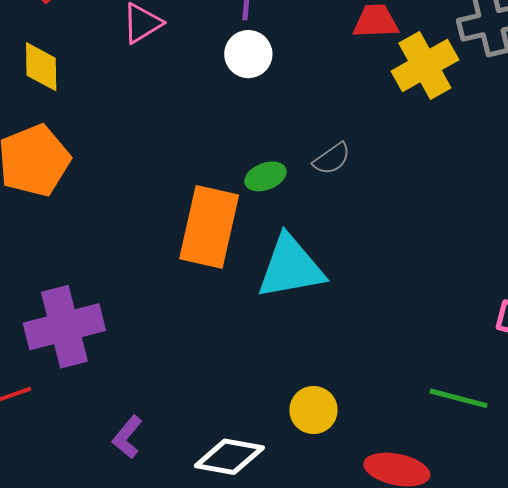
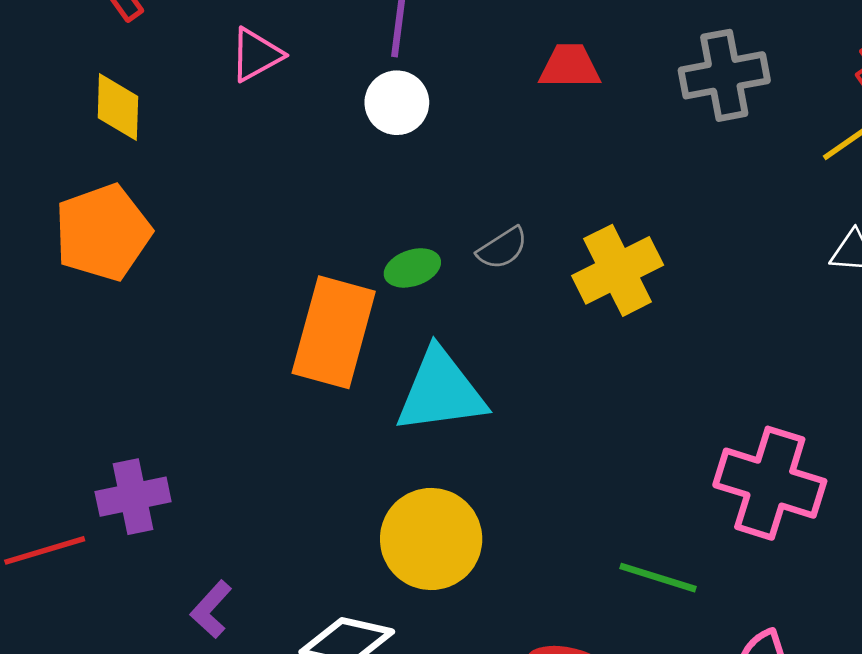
yellow cross: (425, 65) -> (618, 270), moved
purple cross: (64, 327) -> (133, 497), moved, size x0.7
yellow circle: (314, 410) -> (431, 539), moved, size x1.6

